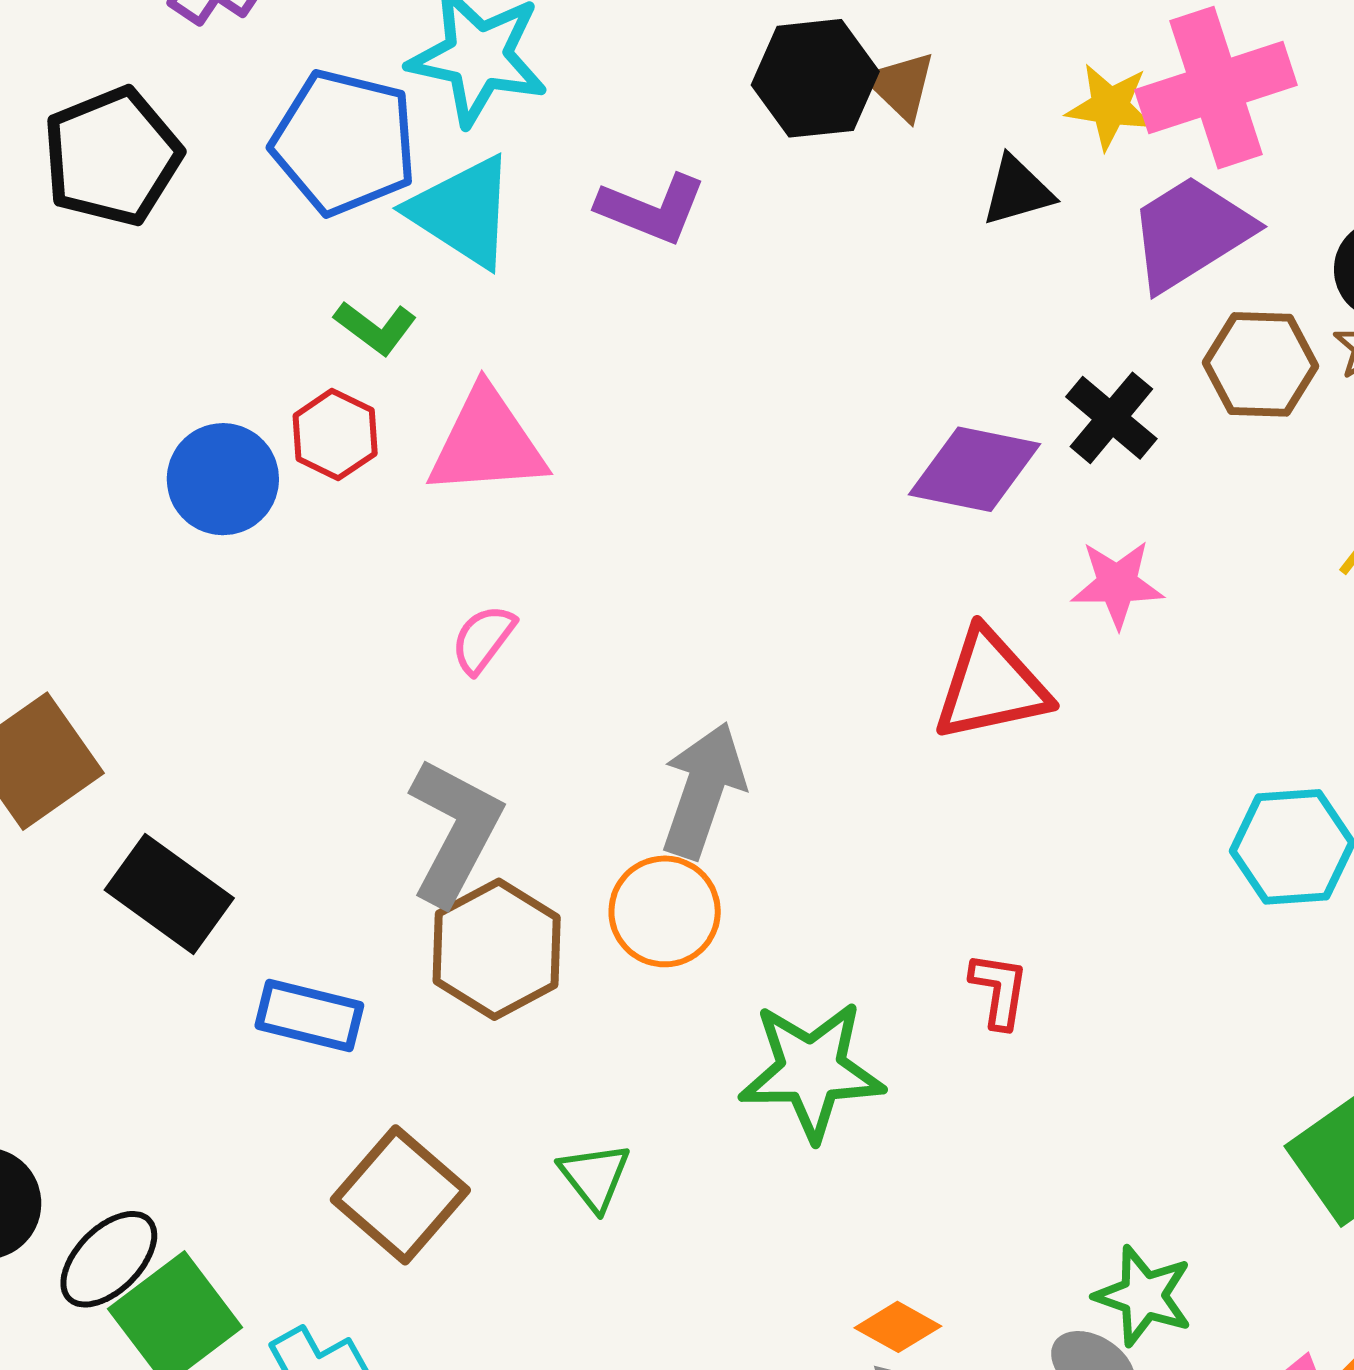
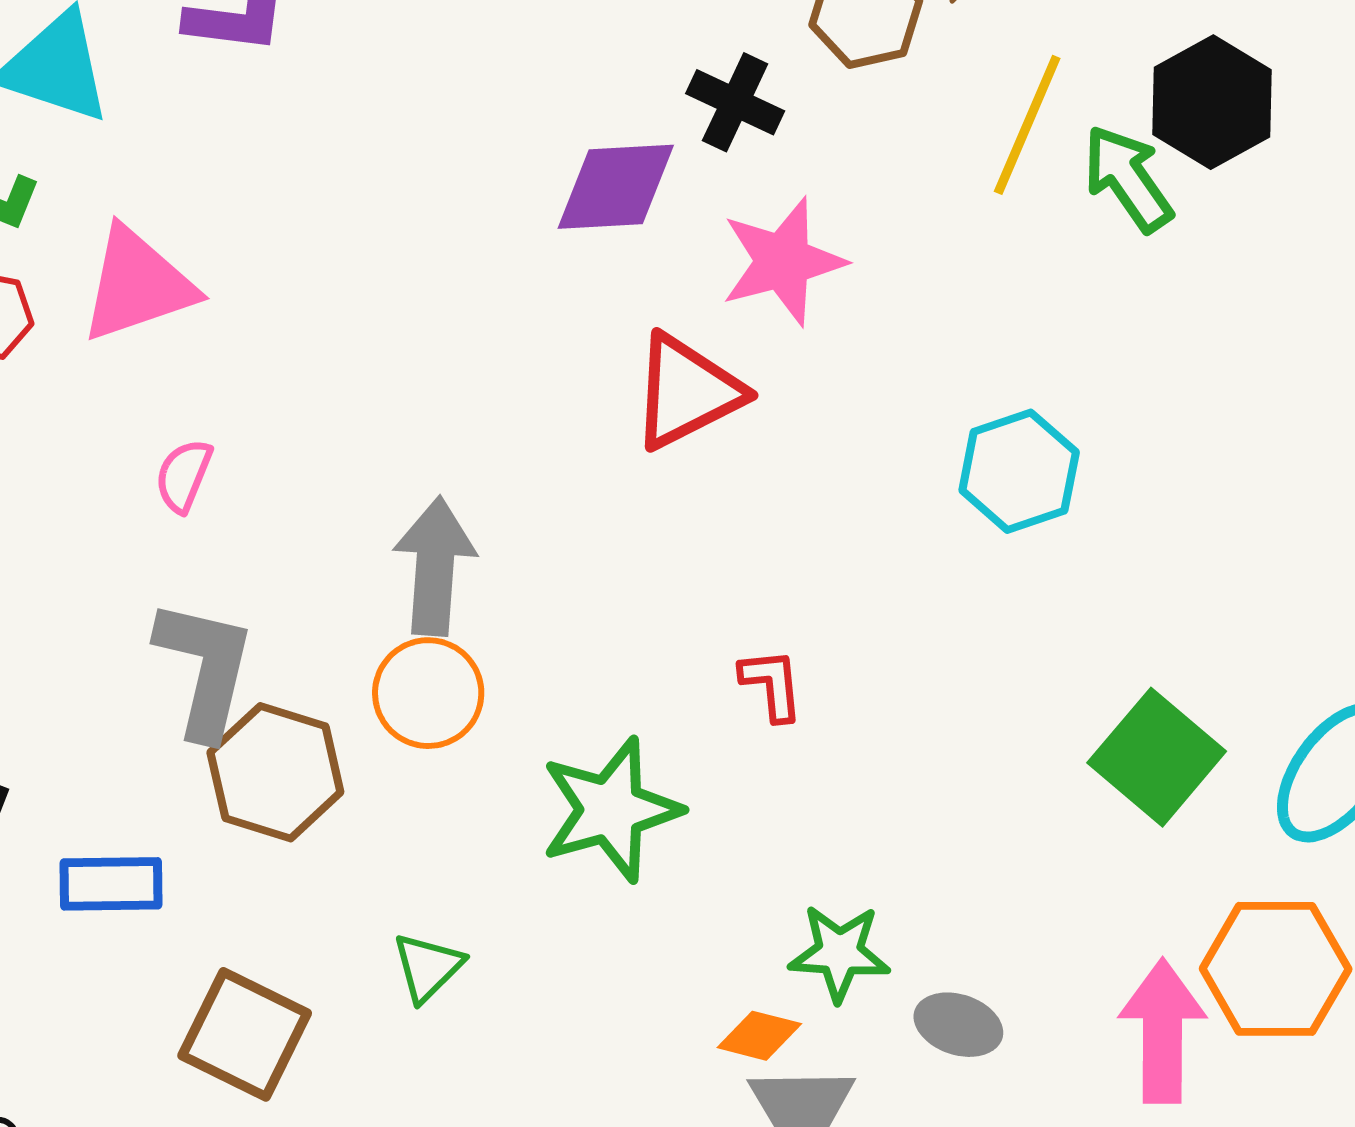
pink star: (1117, 584) -> (783, 261), size x1.4
green triangle: (595, 1176) -> (428, 967), turned 38
green star: (1143, 1296) -> (839, 953), moved

